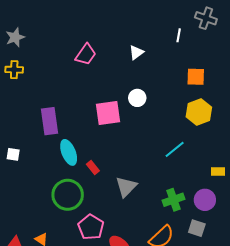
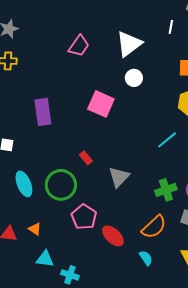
white triangle: (136, 52) -> (129, 44), size x1.8
white circle: (137, 98) -> (134, 78), moved
pink square: (108, 113) -> (101, 104), turned 32
cyan ellipse: (69, 152) -> (24, 184), moved

